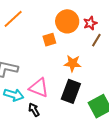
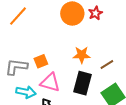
orange square: (49, 40) -> (41, 61), moved
brown line: (96, 40) -> (107, 64), moved, turned 32

